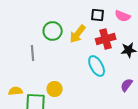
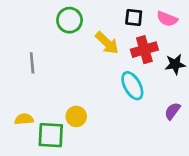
green circle: (53, 31) -> (70, 20), moved
yellow arrow: (78, 34) -> (107, 43), turned -84
gray line: (33, 53) -> (32, 63), moved

